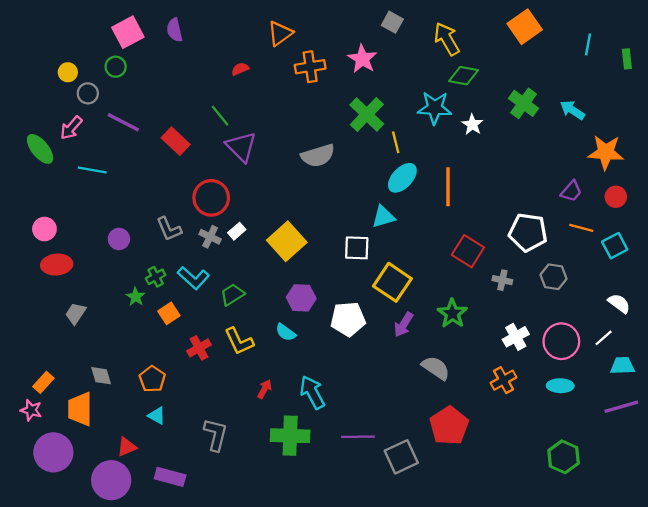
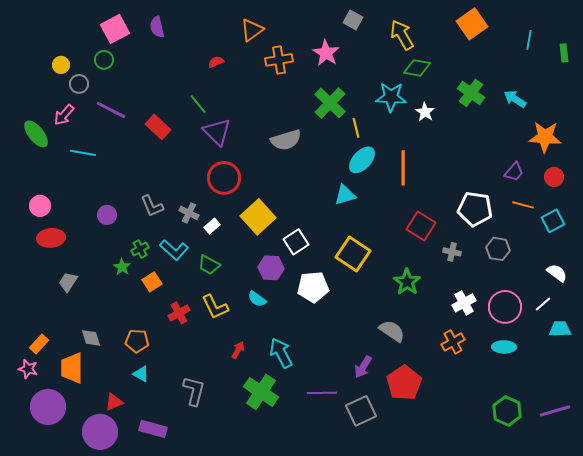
red circle: (211, 198) -> (224, 178), moved
white rectangle: (237, 231) -> (212, 226), moved
white square: (357, 248) -> (296, 242), moved, turned -35
green trapezoid: (232, 295) -> (209, 265), turned -120
purple arrow: (403, 325) -> (363, 367), moved
orange pentagon: (152, 379) -> (137, 341), turned -30
purple line: (621, 407) -> (555, 411), moved
green cross: (290, 436) -> (261, 392), turned 32

